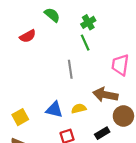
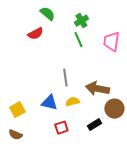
red semicircle: (28, 36) -> (35, 34), moved
pink trapezoid: (120, 65) -> (111, 42), moved
gray line: (70, 69) -> (65, 78), moved

